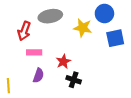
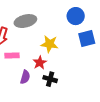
yellow star: (83, 28) -> (50, 44), moved
purple semicircle: (38, 75) -> (25, 77), moved

